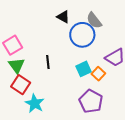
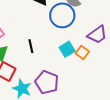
purple pentagon: (91, 101) -> (47, 82), moved

